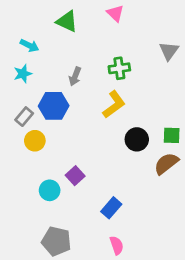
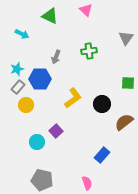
cyan star: (23, 74) -> (17, 69), moved
yellow L-shape: (114, 105) -> (73, 98), moved
green square: (172, 135) -> (128, 83), moved
blue rectangle: (111, 208) -> (102, 155), moved

